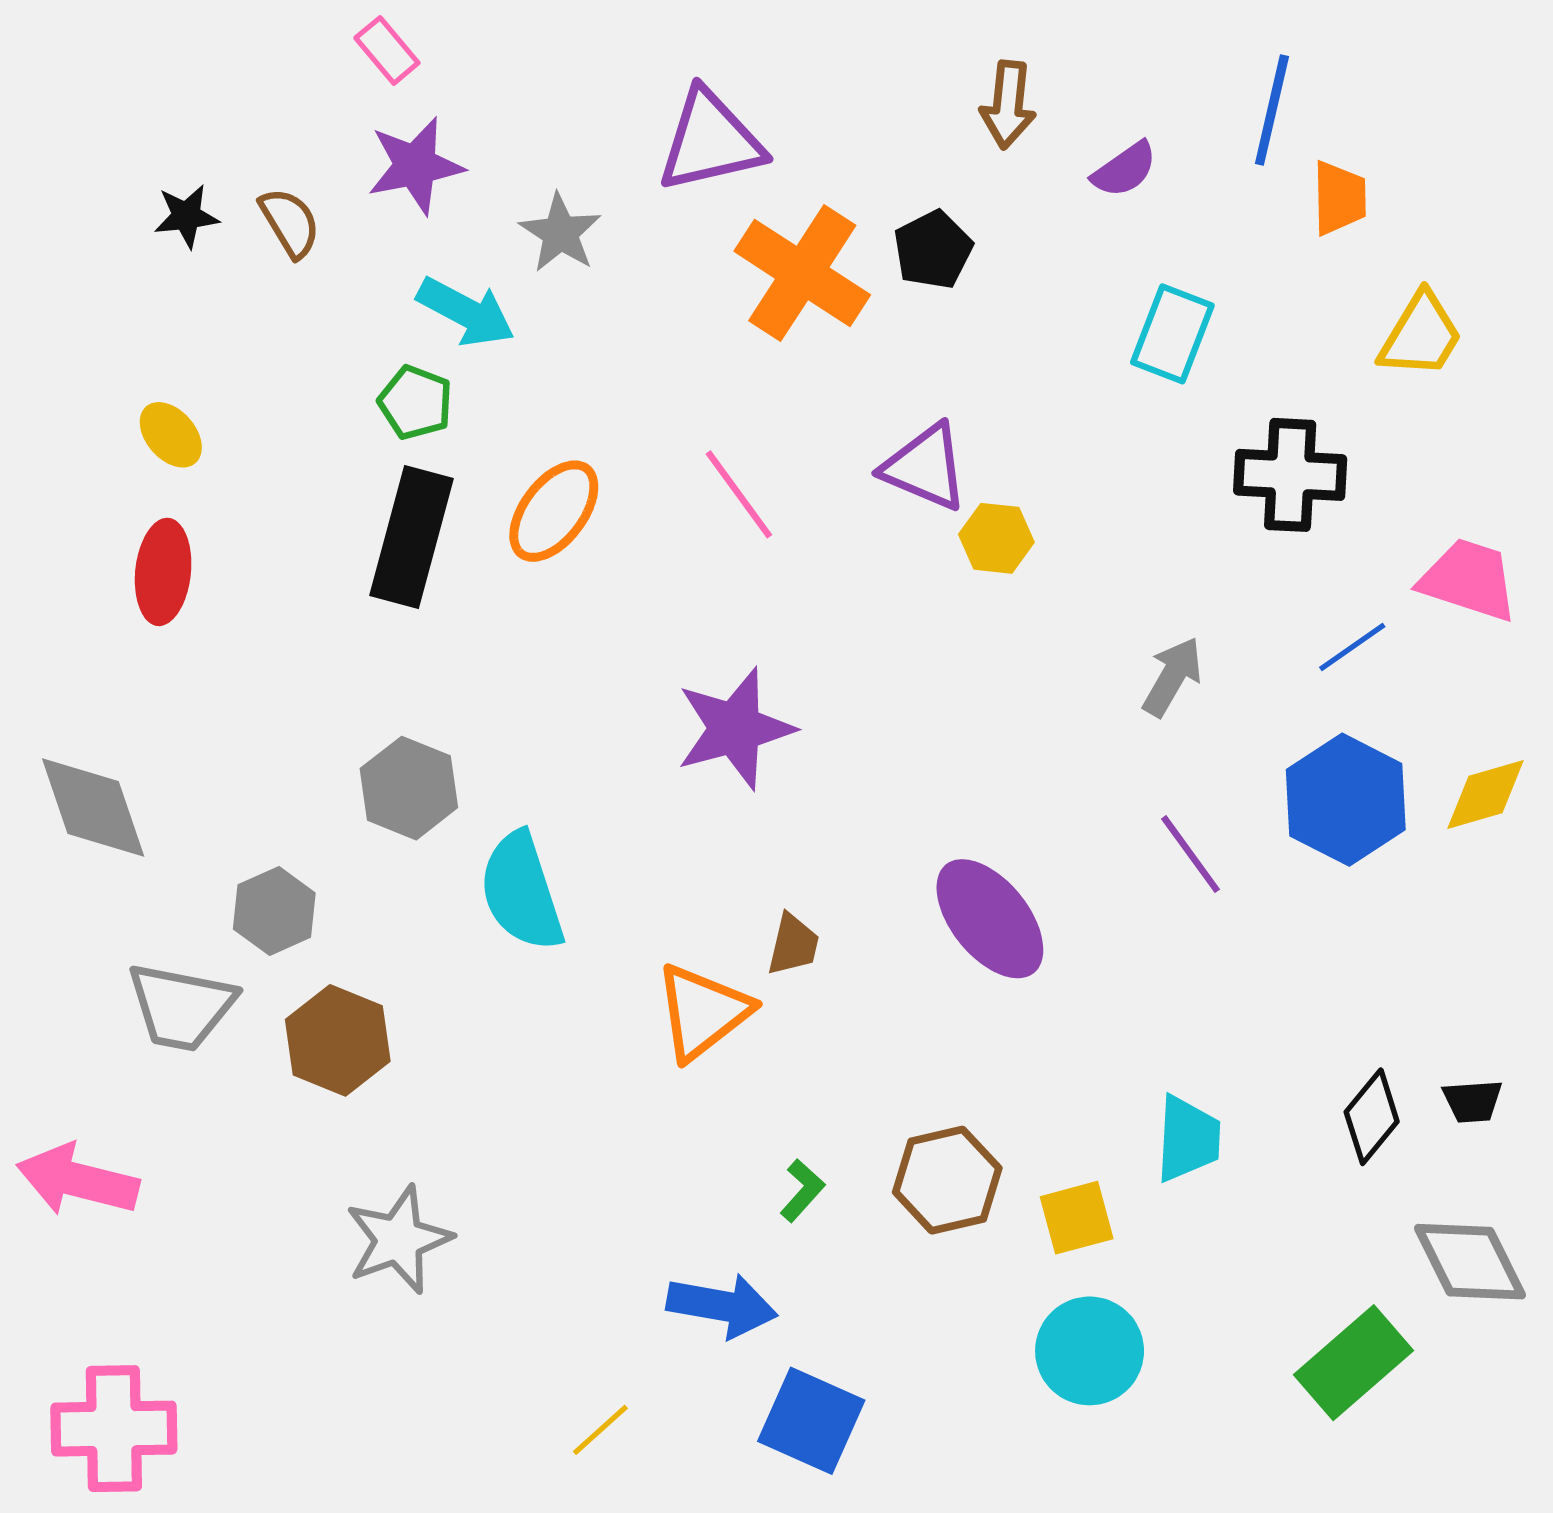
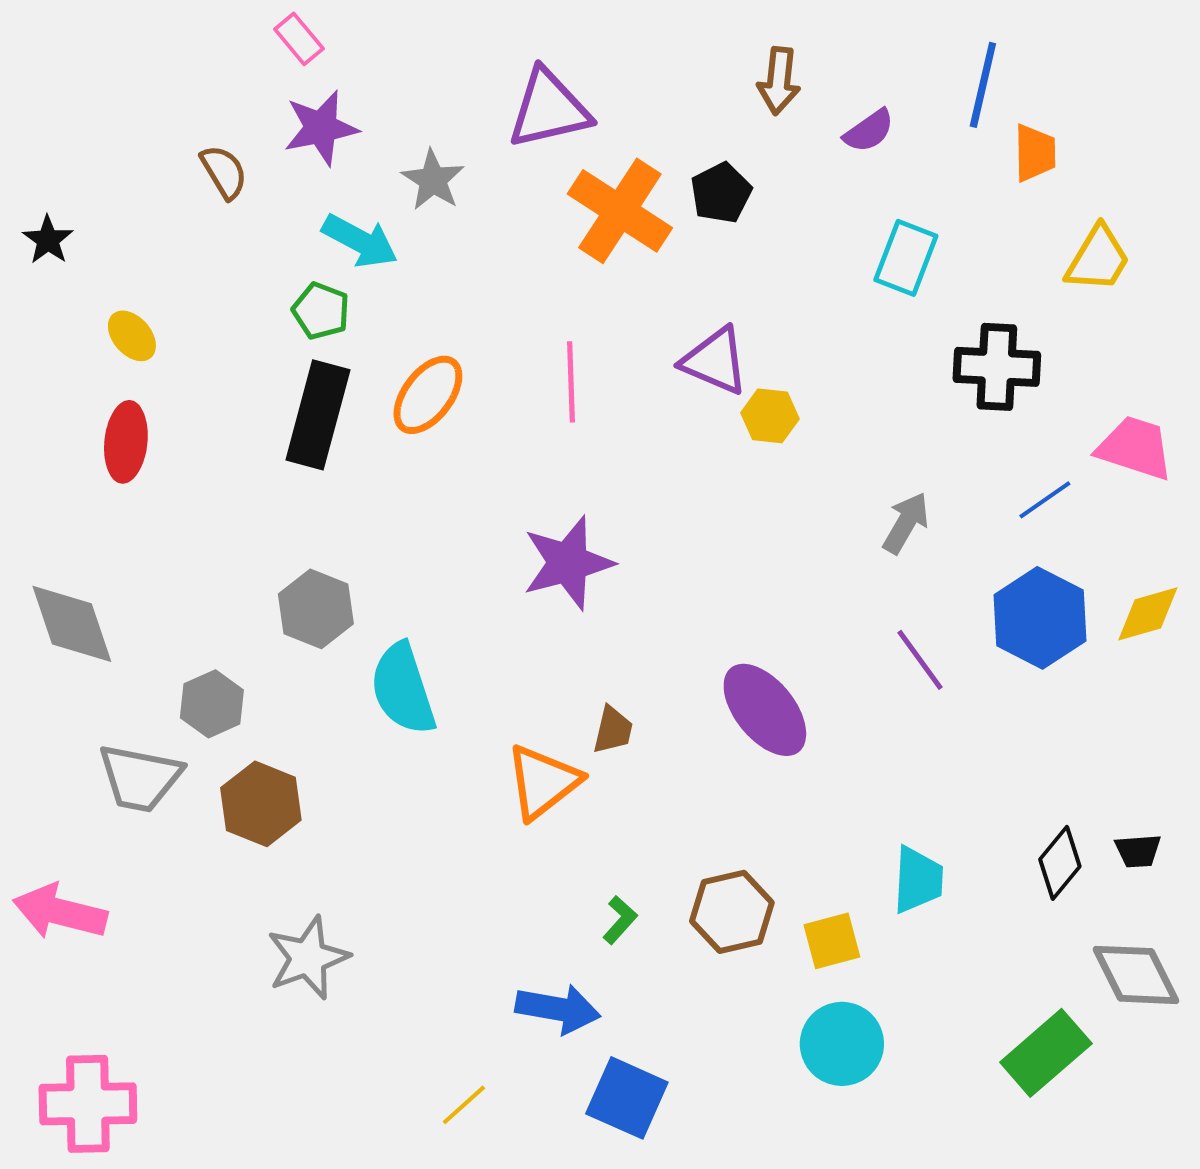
black star: (186, 216) -> (48, 240), moved, turned -30
pink line: (739, 494) -> (571, 382), turned 34

